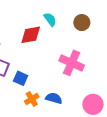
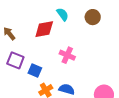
pink cross: (72, 63) -> (67, 55), moved, size x0.7

